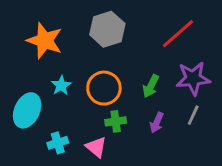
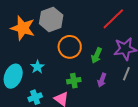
gray hexagon: (107, 29) -> (51, 19), moved
cyan star: (61, 85) -> (37, 67), moved
orange circle: (104, 88) -> (70, 47), moved

